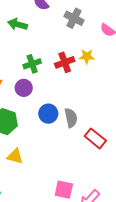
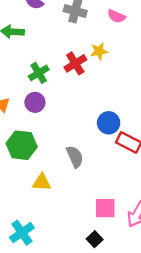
blue circle: (48, 114) -> (109, 123), moved
gray semicircle: (71, 118) -> (75, 157), moved

